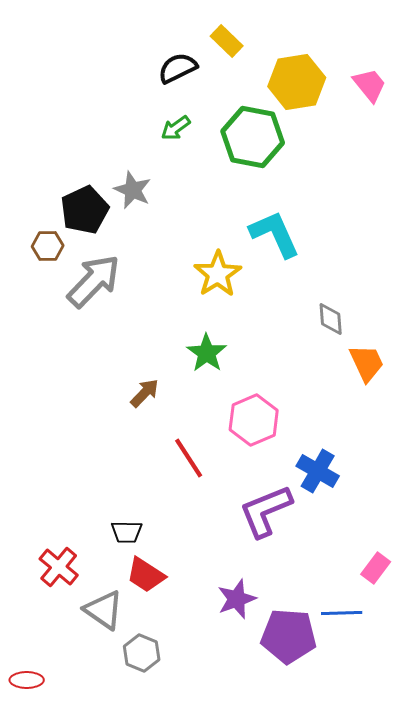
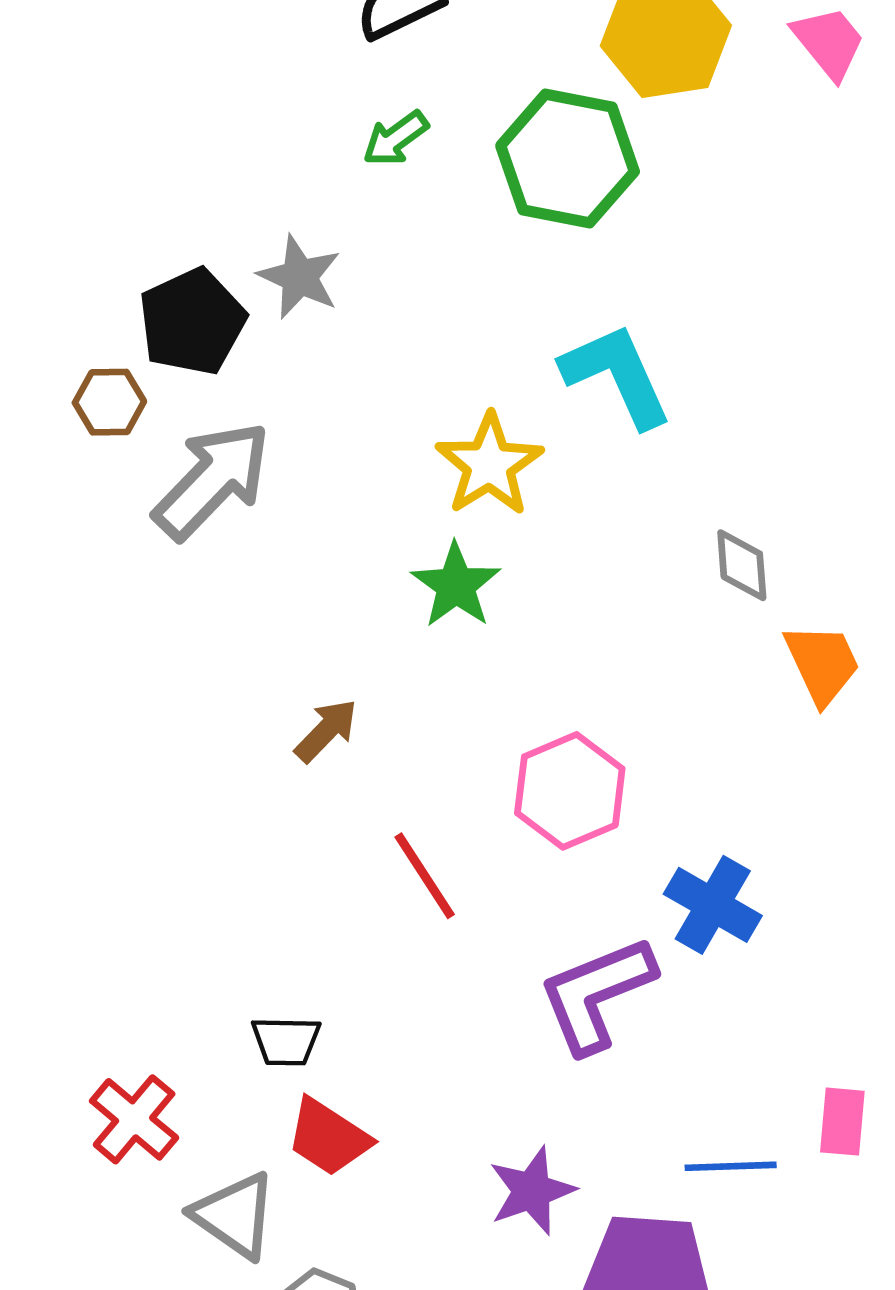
green star: (207, 353) -> (456, 585), moved
pink rectangle: (376, 568) -> (842, 1122), turned -32
blue line: (342, 613) -> (731, 1166), moved

